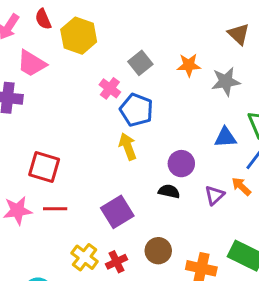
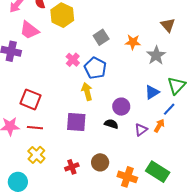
gray star: (226, 81) -> (156, 55), turned -30
pink cross: (110, 88) -> (73, 60), moved
blue triangle: (225, 137) -> (152, 92), turned -35
orange arrow: (241, 186) -> (159, 126), turned 72
purple square: (117, 212) -> (76, 122), moved, turned 30
yellow cross: (85, 257) -> (36, 155), moved

